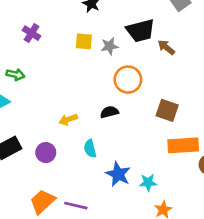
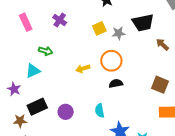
yellow square: (84, 41) -> (99, 28), turned -32
brown arrow: (166, 47) -> (162, 44), moved
orange circle: (128, 80) -> (111, 61), moved
yellow arrow: (68, 120) -> (83, 69), moved

